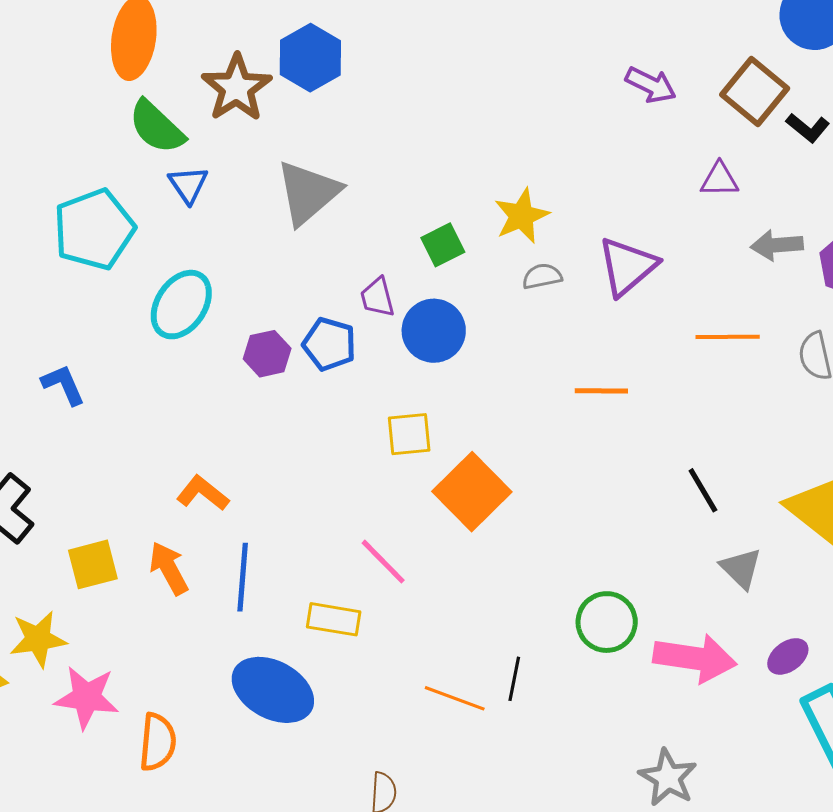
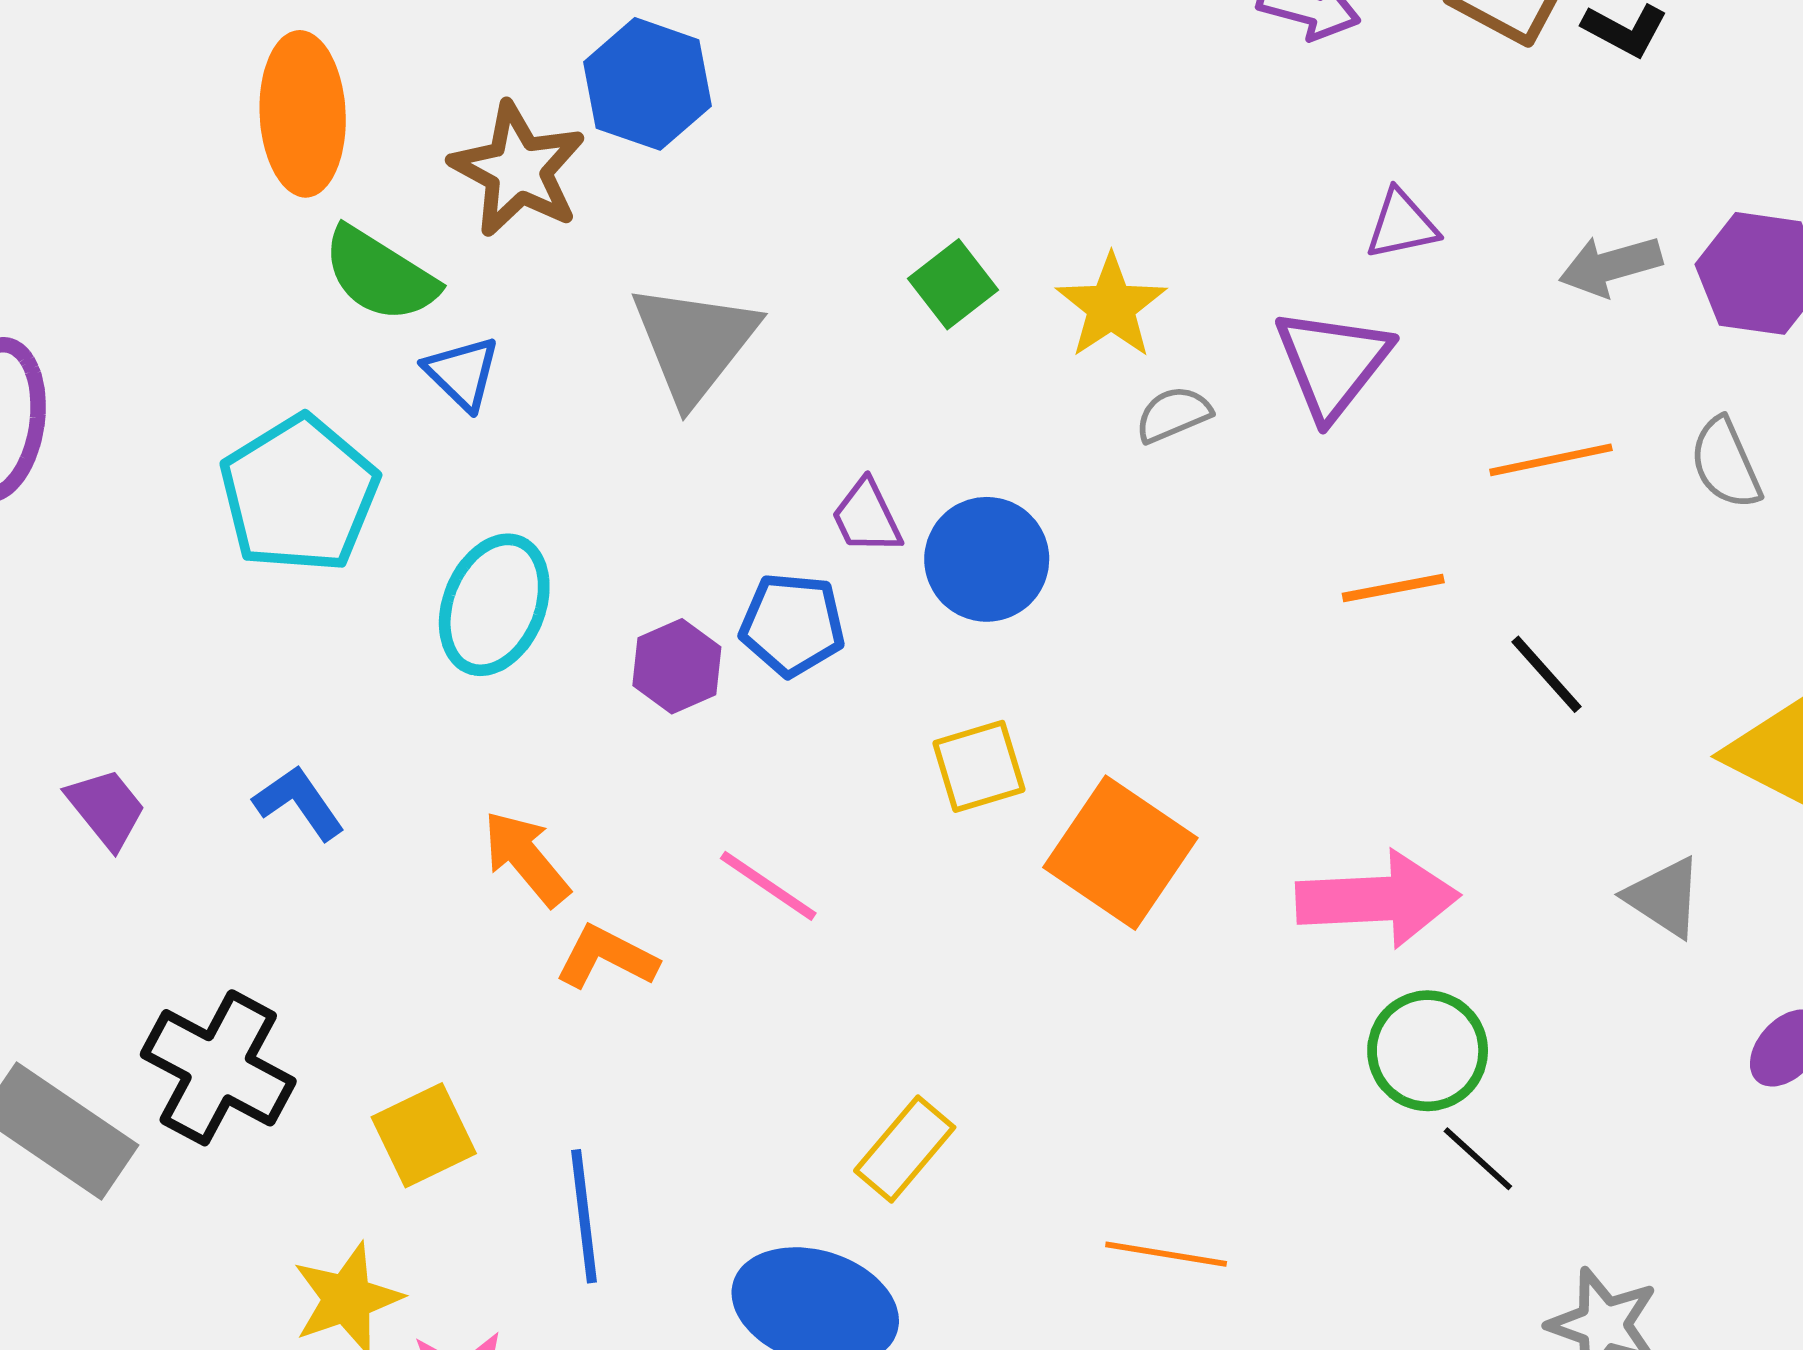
purple triangle: (719, 180) -> (1402, 225), moved
green square: (443, 245) -> (953, 284), moved
orange line: (601, 391) -> (1393, 588), moved
black line: (703, 490) -> (1546, 674), moved
pink line: (383, 562) -> (768, 886), moved
orange arrow: (169, 568) -> (526, 858), moved
blue line: (243, 577) -> (584, 1216), moved
yellow rectangle: (334, 619) -> (905, 1149), turned -48
pink arrow: (695, 658) -> (1378, 899), moved
black line: (514, 679) -> (1478, 1159), moved, turned -48

